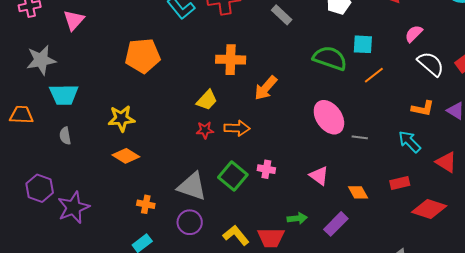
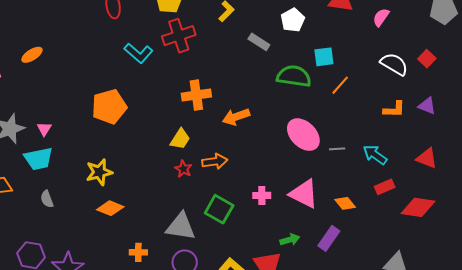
gray rectangle: (282, 15) -> (259, 42), moved
pink triangle: (74, 20) -> (44, 129), moved, size x0.7
pink semicircle: (414, 34) -> (381, 17), moved
orange arrow: (266, 88) -> (236, 117), turned 40
red star: (205, 130) -> (183, 169), turned -30
cyan arrow: (410, 142) -> (375, 155), moved
pink cross: (266, 169) -> (262, 195), moved
pink triangle: (319, 176) -> (304, 194), size x1.5

